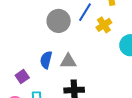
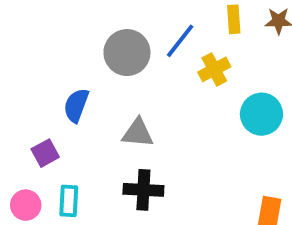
blue semicircle: (46, 60) -> (76, 105), moved

